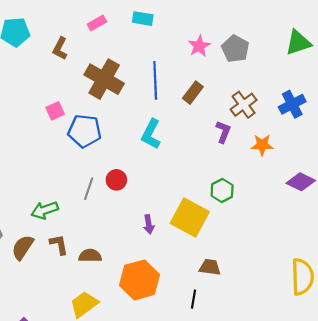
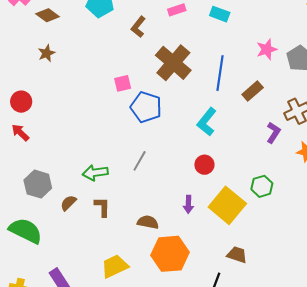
red circle: (116, 180) -> (204, 165), moved
brown semicircle: (23, 247) -> (68, 203), size x0.7
brown semicircle: (90, 256) -> (148, 222), moved

